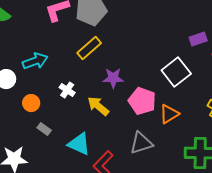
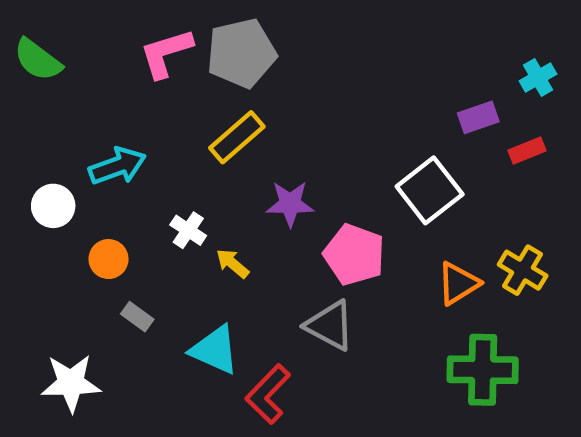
yellow arrow: (98, 106) -> (232, 263), moved, size x0.7
orange triangle: (169, 114) -> (458, 283), moved
gray triangle: (141, 143) -> (330, 325), moved, turned 45

